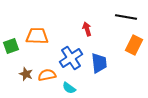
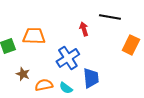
black line: (126, 17) -> (110, 17), moved
blue trapezoid: (99, 63) -> (91, 78), moved
orange semicircle: (47, 75) -> (44, 85), moved

